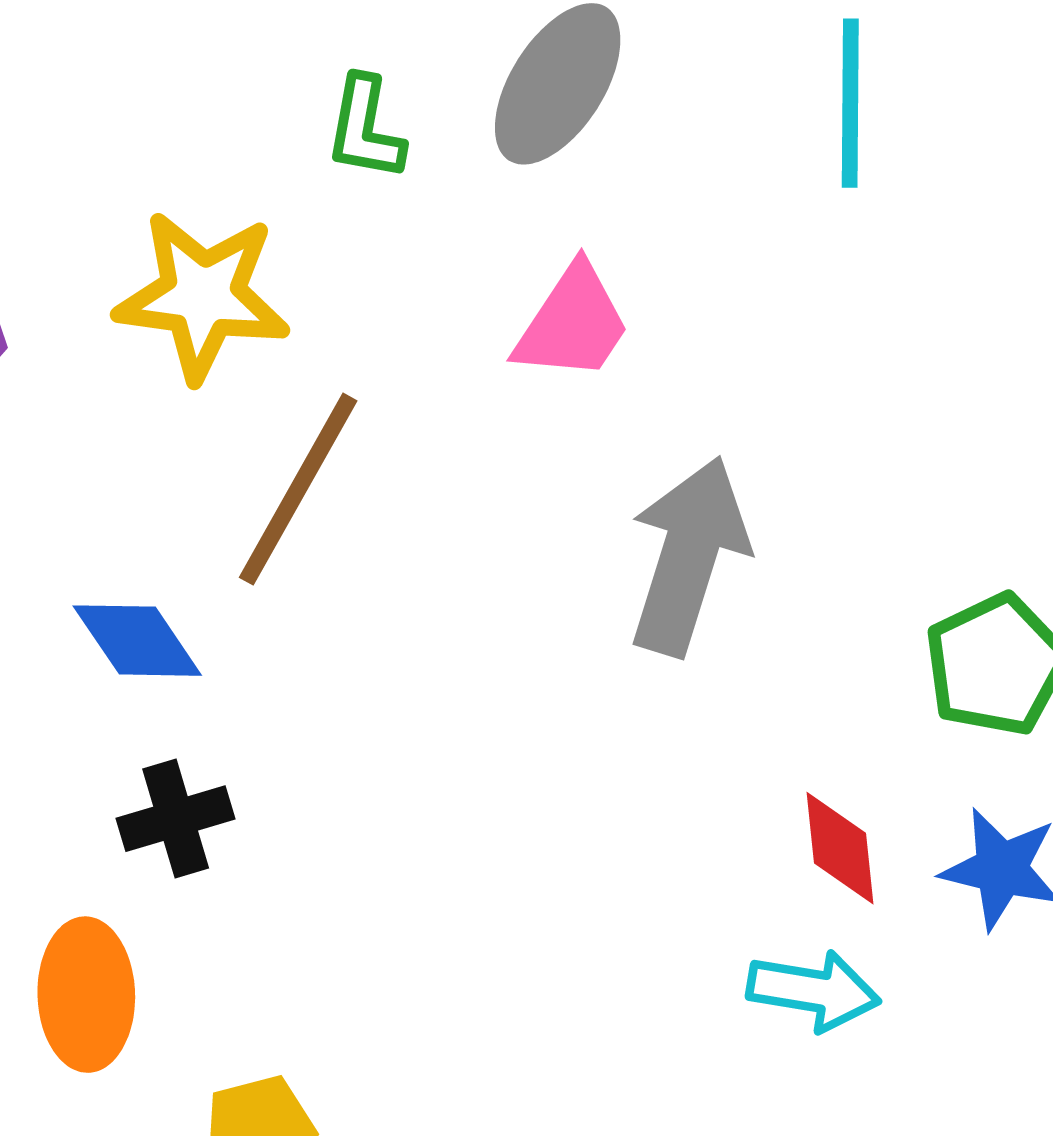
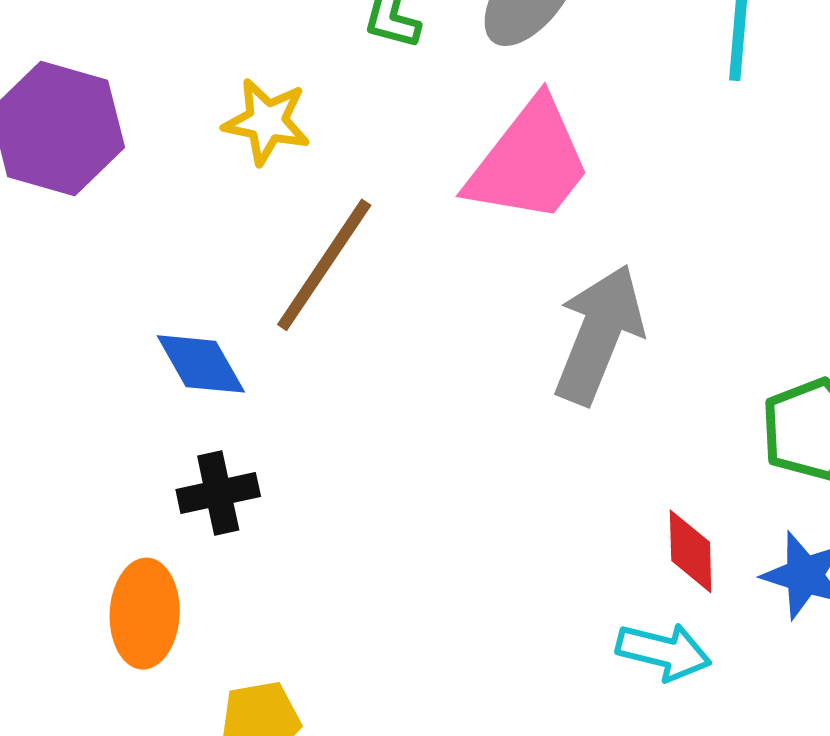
yellow star: (202, 296) -> (267, 122), size x0.7
pink trapezoid: (573, 323) -> (529, 162), size x1.5

